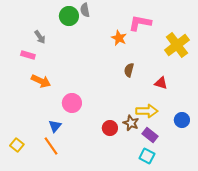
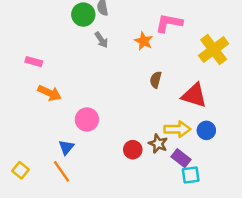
gray arrow: (40, 37) -> (101, 40), moved
red triangle: (161, 83) -> (194, 95), size x1.6
blue circle: (182, 120) -> (206, 130), moved
cyan square: (147, 156) -> (191, 175), moved, turned -35

